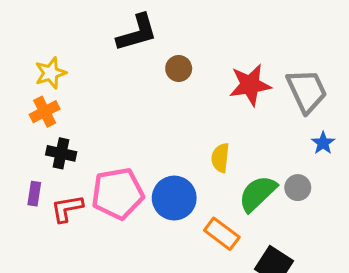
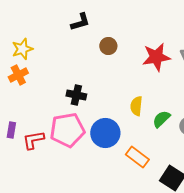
black L-shape: (137, 33) -> (80, 22), size x0.7
black cross: (61, 153) -> (76, 95), moved
green semicircle: (258, 194) -> (161, 119), moved, size x0.7

